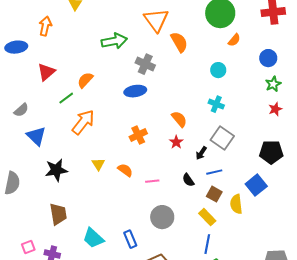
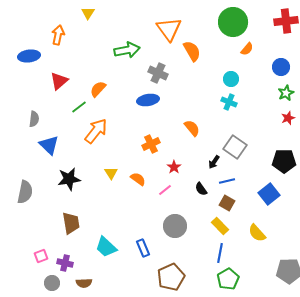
cyan cross: (216, 104) -> (229, 102), moved
gray semicircle: (21, 110) -> (34, 119), turned -42
red star: (176, 142) -> (174, 167), moved
pink line: (152, 181) -> (165, 190), turned -32
yellow semicircle: (236, 204) -> (257, 233), moved, turned -36

